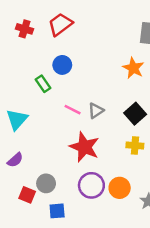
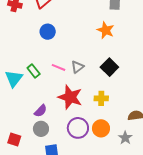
green rectangle: (43, 84) -> (34, 71), moved
yellow cross: (135, 146) -> (101, 98), moved
purple semicircle: (15, 160) -> (41, 111), moved
red square: (27, 195) -> (14, 139), moved

